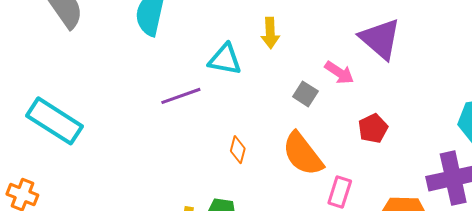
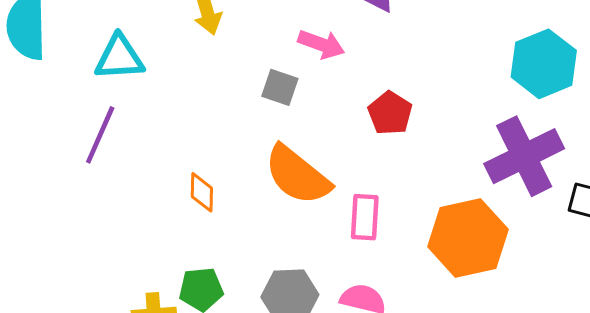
cyan triangle: (225, 59) -> (119, 58), moved
purple line: (181, 96) -> (100, 135), turned -33

